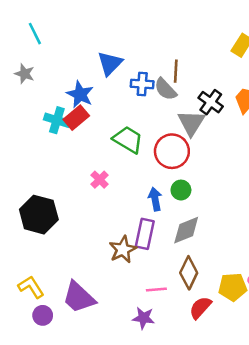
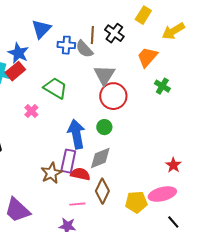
black cross: (211, 102) -> (114, 33), moved
red circle: (172, 151) -> (113, 96), moved
pink cross: (100, 180) -> (31, 111), moved
green circle: (181, 190) -> (104, 127), moved
blue arrow: (155, 199) -> (76, 134), size x1.6
red semicircle: (200, 308) -> (80, 174), moved, turned 60

